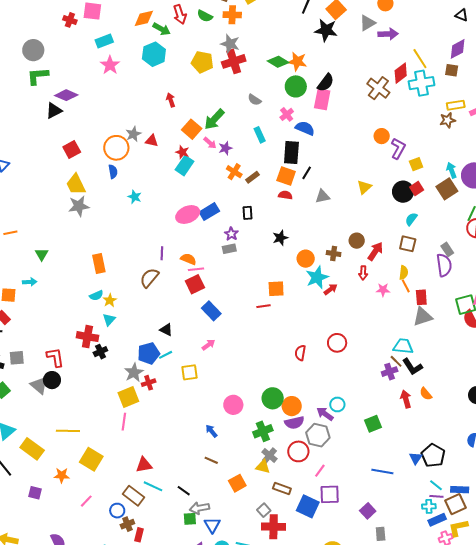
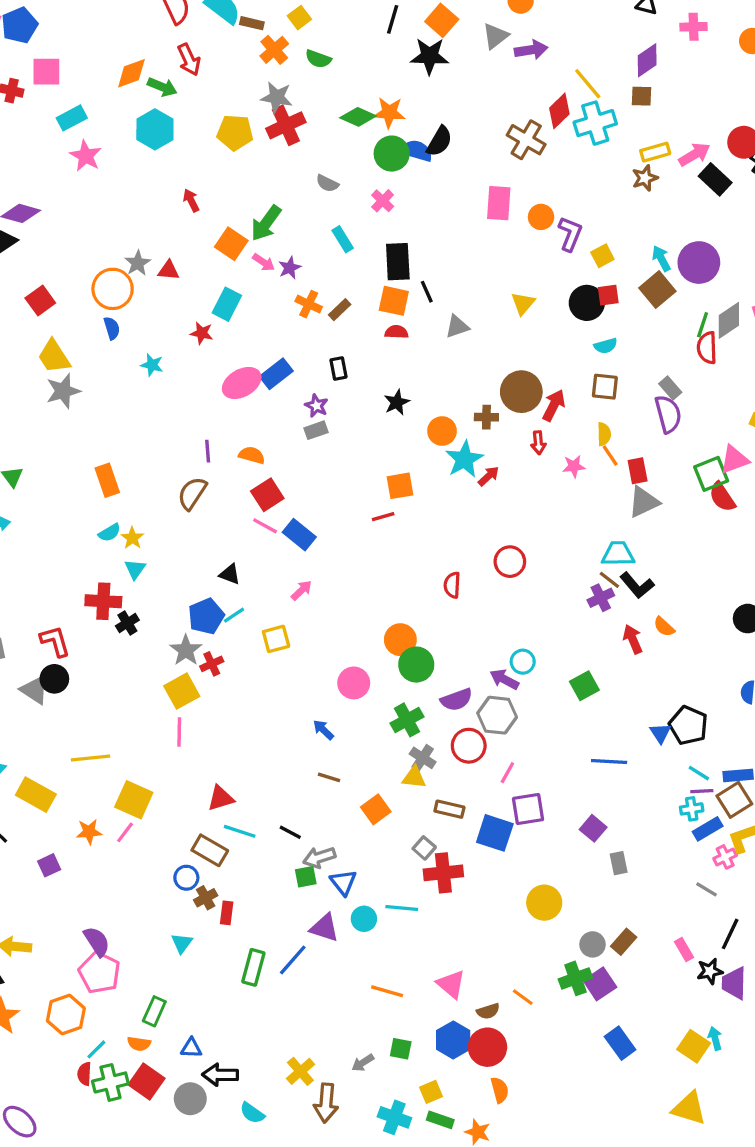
orange cross: (232, 15) -> (274, 50), turned -36
green semicircle: (205, 16) -> (318, 59), moved
pink rectangle: (322, 99) -> (499, 203), moved
blue semicircle: (305, 128) -> (416, 151), moved
red star: (182, 152) -> (202, 333), moved
black line: (307, 173) -> (427, 292), turned -48
red square: (417, 189) -> (608, 295), turned 32
cyan semicircle: (411, 219) -> (606, 346), turned -136
brown circle: (357, 241) -> (521, 392), size x1.6
pink line: (196, 269) -> (265, 526), moved, turned 42
orange circle: (292, 406) -> (400, 640), moved
purple square: (35, 493) -> (49, 865), turned -32
pink line: (86, 501) -> (125, 832), moved

